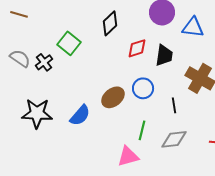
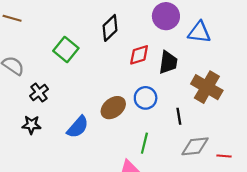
black cross: (44, 62) -> (39, 93), moved
black star: (37, 113) -> (31, 125), size x0.6
gray diamond: (174, 139) -> (195, 146), moved

